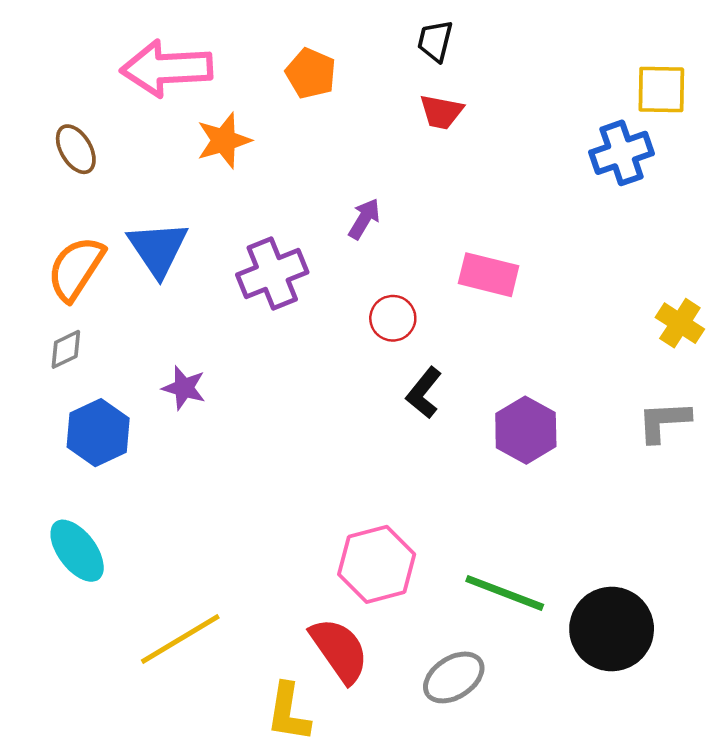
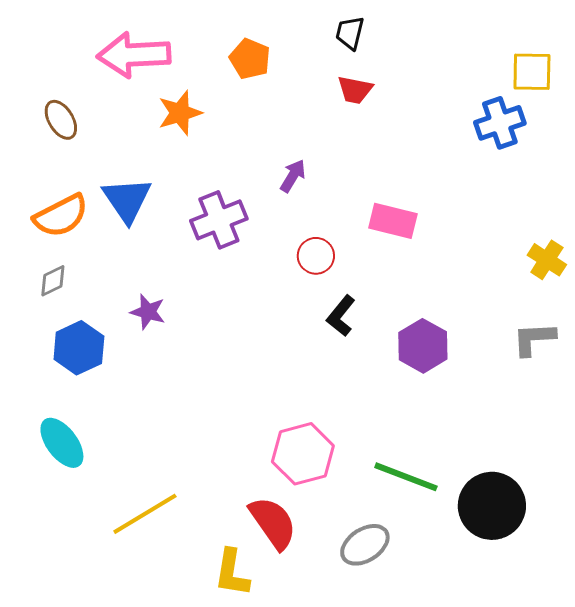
orange semicircle: (76, 269) -> (61, 216), turned -150

